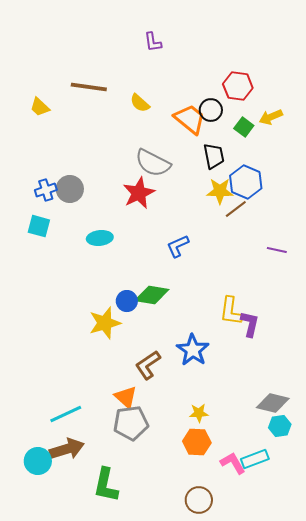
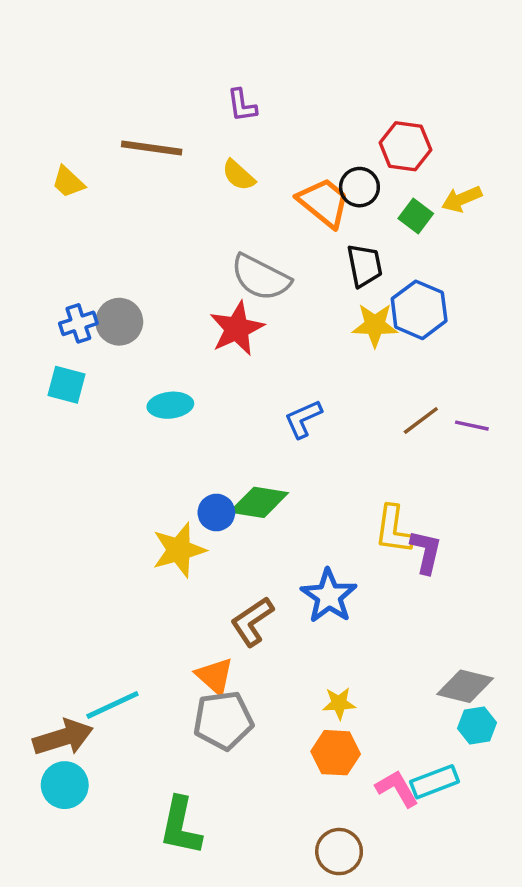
purple L-shape: (153, 42) -> (242, 105), moved
brown line: (236, 209) -> (421, 421), moved
brown arrow: (67, 449) -> (63, 737), moved

